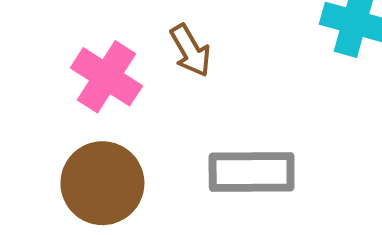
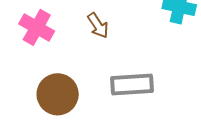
pink cross: (106, 77) -> (37, 27), moved

